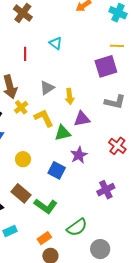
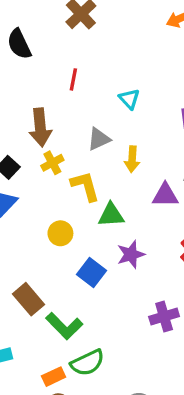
cyan triangle: (56, 43) -> (129, 99), moved
purple triangle: (82, 119) -> (165, 195), moved
yellow circle: (23, 159) -> (60, 233), moved
green semicircle: (77, 227) -> (88, 363), moved

